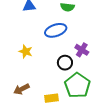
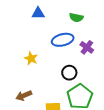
purple cross: (82, 50) -> (87, 47), moved

